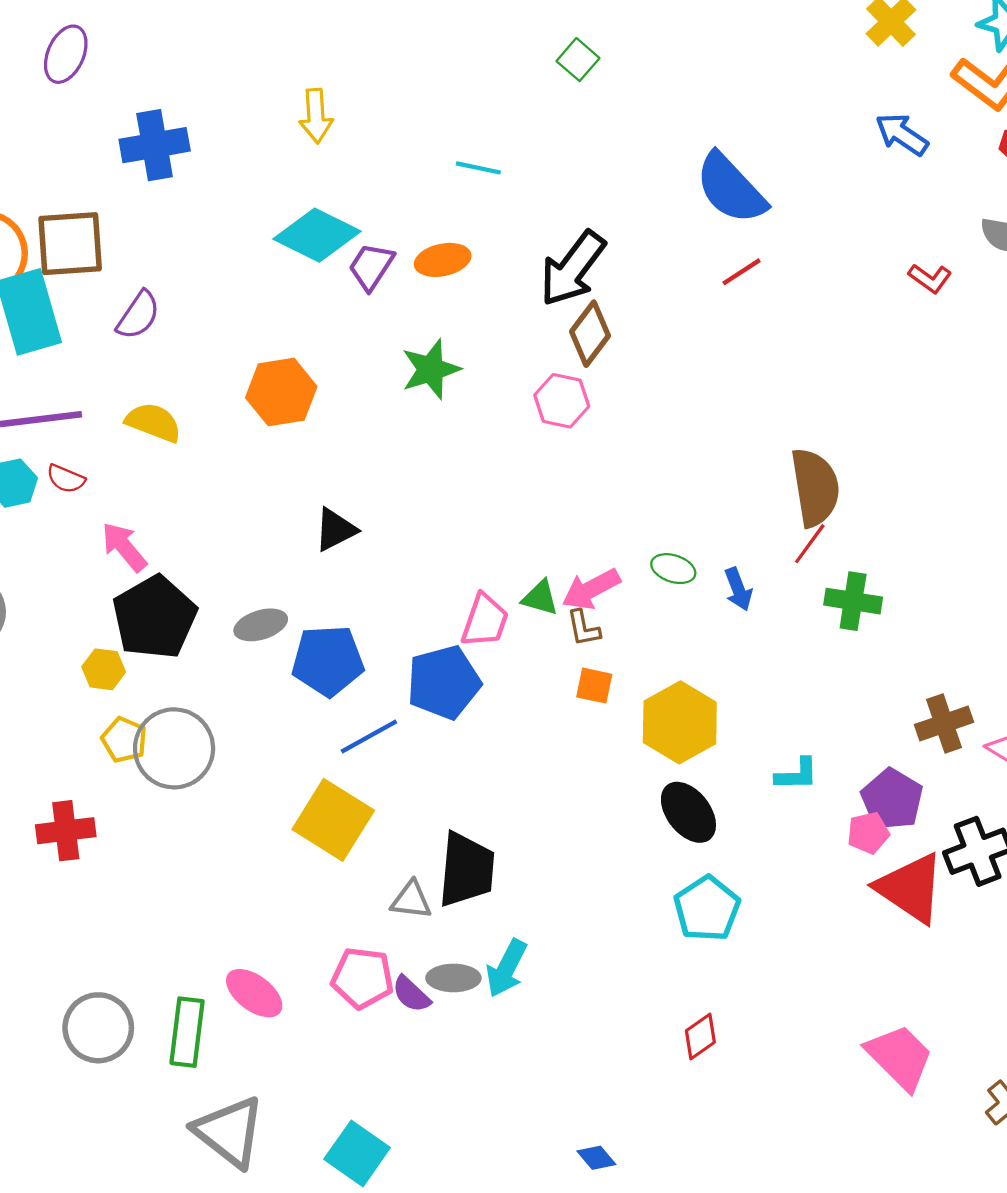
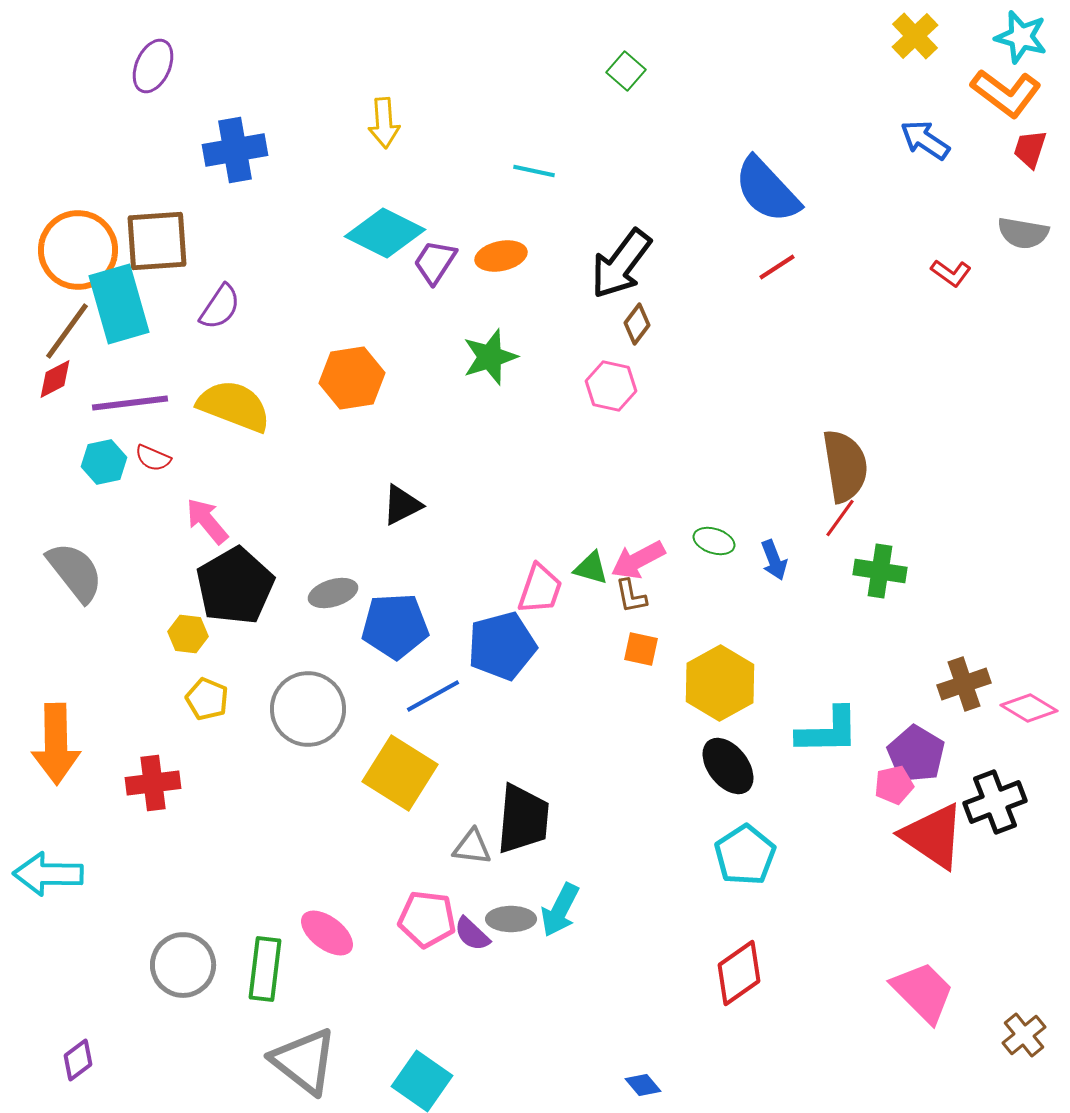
brown diamond: (590, 334) -> (637, 324), size x0.7
yellow semicircle: (153, 422) -> (234, 406), size x1.4
gray circle: (174, 748) -> (308, 709), moved
cyan L-shape: (797, 774) -> (828, 731), size x1.6
red diamond: (700, 1036) -> (739, 973), size x1.5

